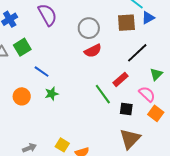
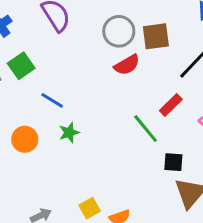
brown square: (126, 23) -> (156, 36), moved
black square: (126, 109) -> (173, 162), moved
yellow square: (62, 145) -> (90, 208), turned 32

